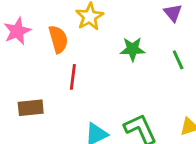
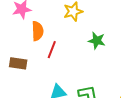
orange semicircle: (58, 39) -> (38, 31), moved

